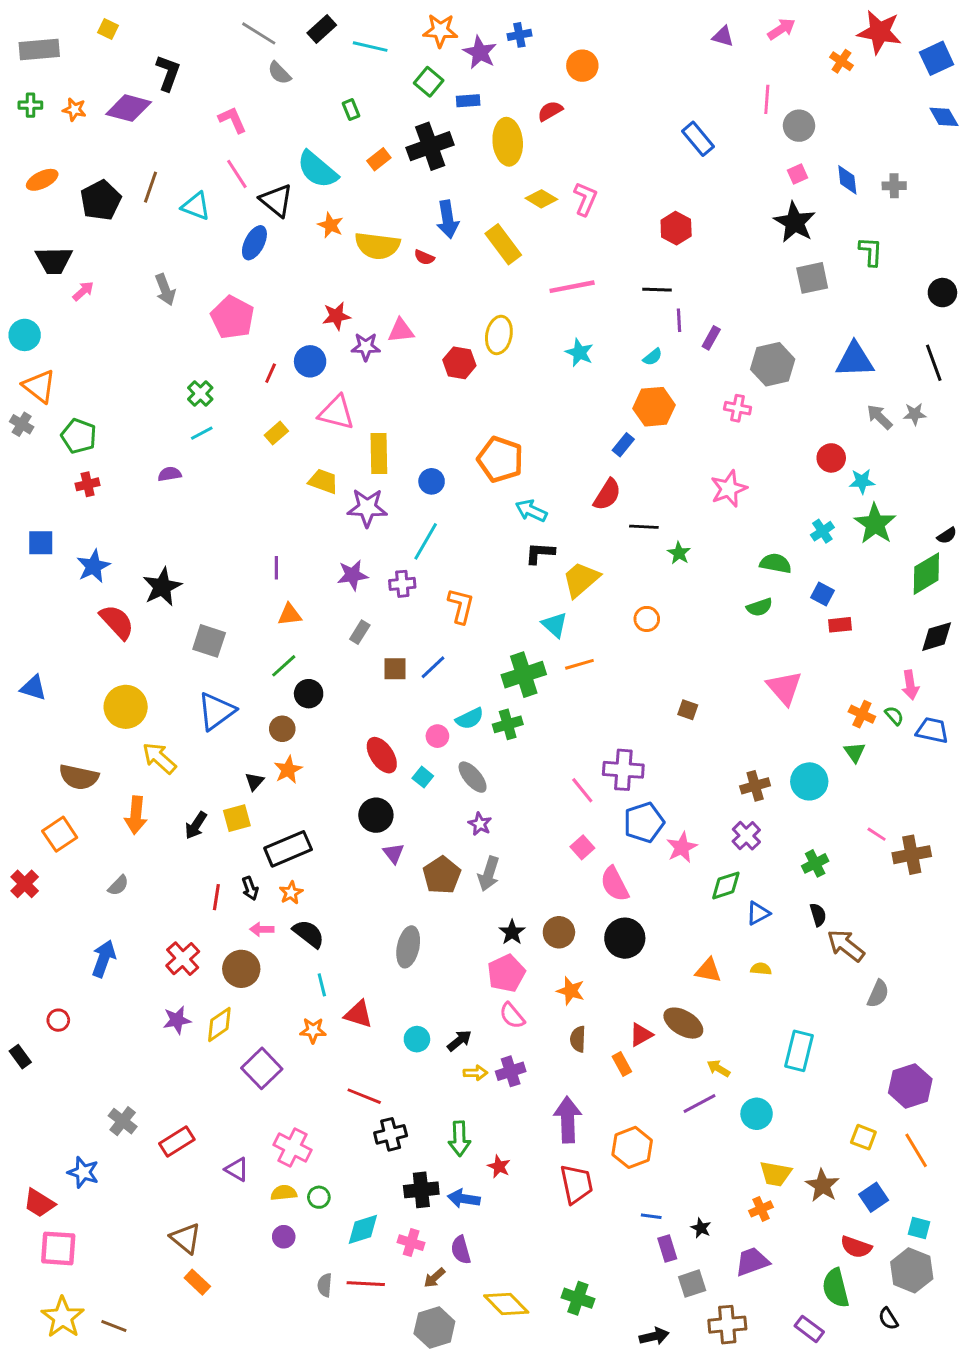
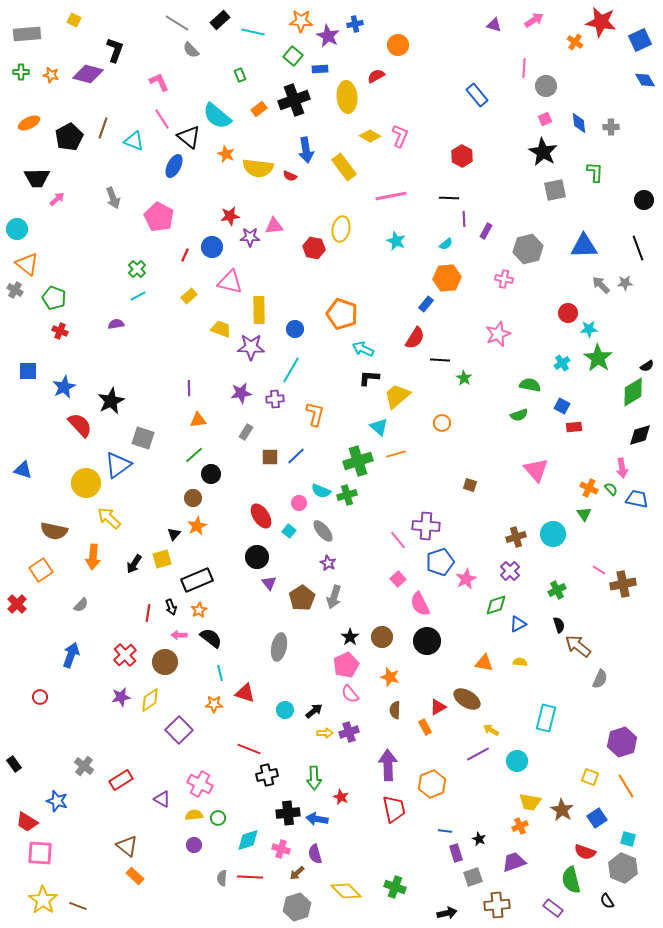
red cross: (88, 484) -> (60, 331), turned 35
blue triangle: (216, 711) -> (118, 465), moved
cyan semicircle: (470, 719) -> (321, 491), turned 48
black rectangle: (20, 1057) -> (14, 764), moved

